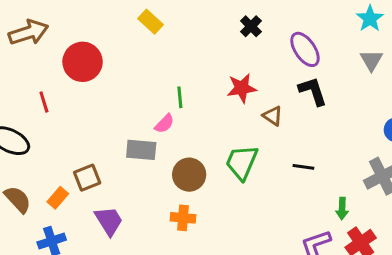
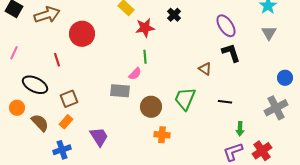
black cross: (251, 26) -> (174, 15), moved
red star: (242, 88) -> (145, 28), moved
brown square: (87, 178) -> (69, 99), moved
green arrow: (342, 209) -> (240, 129), moved
orange cross: (183, 218) -> (162, 135), moved

